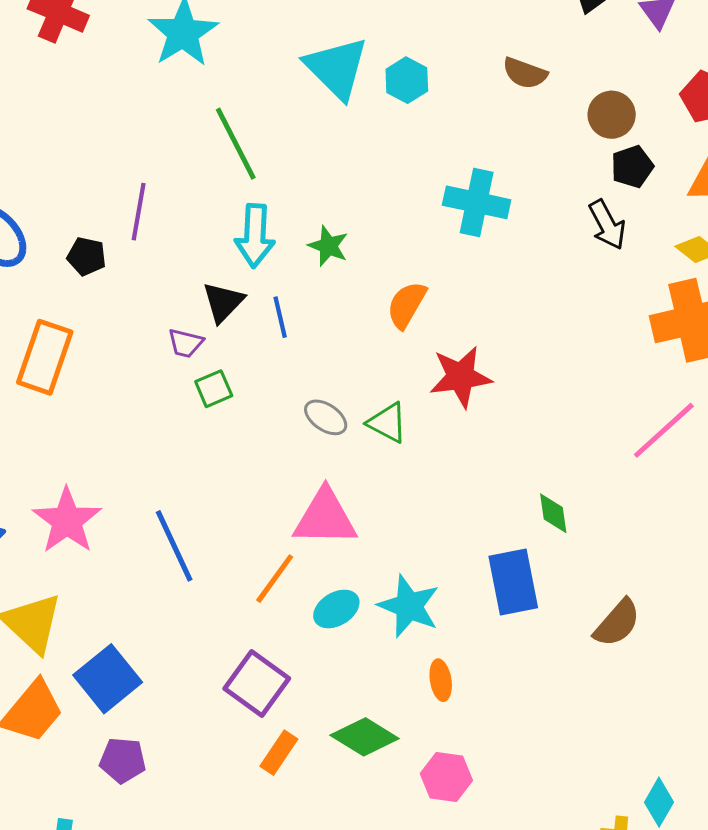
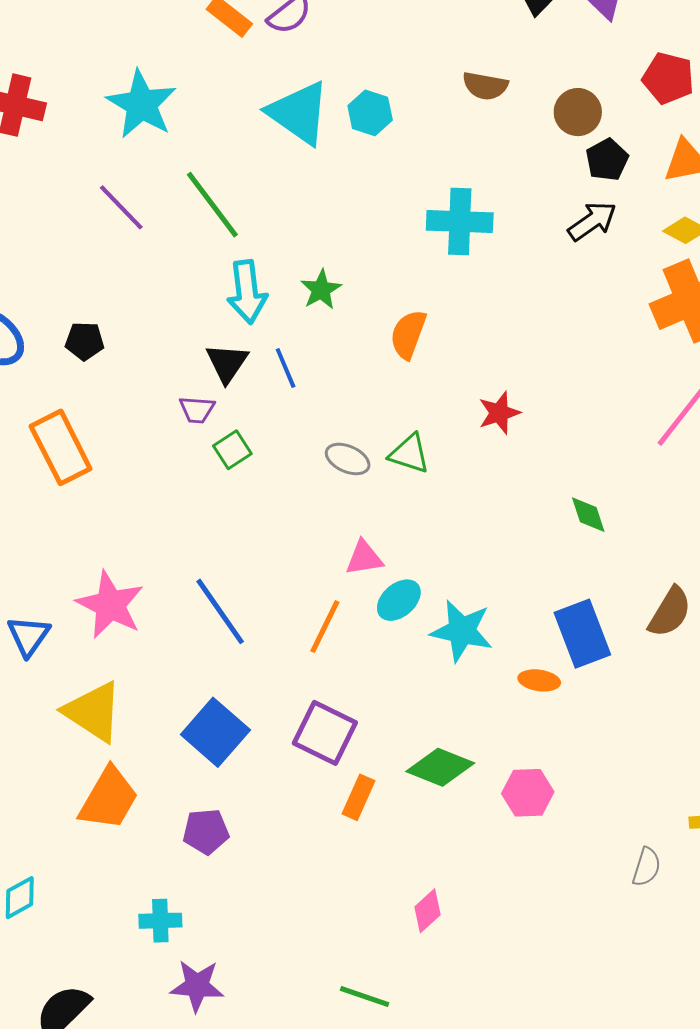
purple line: (139, 212) -> (121, 207), moved, turned -44
black arrow: (607, 225) -> (592, 221), turned -87
green star: (328, 246) -> (321, 290), turned 30
orange rectangle: (45, 357) -> (61, 447), turned -36
red star: (461, 377) -> (499, 413), moved, size x0.7
pink triangle: (325, 518) -> (364, 558), size x0.6
blue rectangle: (513, 582) -> (582, 634), moved
cyan ellipse: (336, 609) -> (399, 600), moved
blue square: (108, 679) -> (215, 732), moved
orange ellipse: (441, 680) -> (539, 680), moved, turned -63

